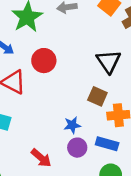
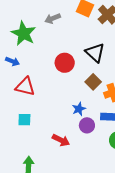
red circle: (44, 61) -> (65, 63), moved
brown square: (97, 96) -> (93, 82), turned 35

